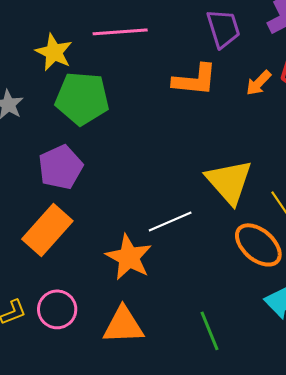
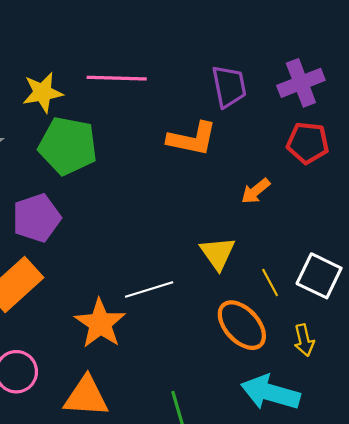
yellow star: (54, 52) -> (43, 93), turned 30
orange arrow: (259, 83) -> (256, 191), moved
yellow triangle: (229, 182) -> (218, 253), size x0.7

